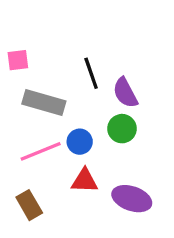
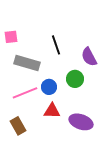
purple semicircle: (125, 93) -> (89, 57), moved

